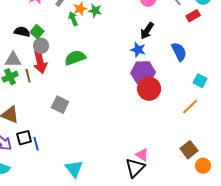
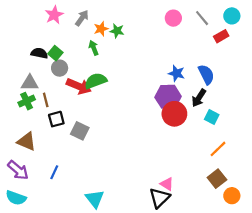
green arrow: (73, 19) -> (94, 48), moved
black arrow: (147, 31) -> (199, 98), moved
blue star: (138, 50) -> (177, 73), moved
red arrow: (40, 62) -> (79, 86), moved, turned -55
cyan square: (200, 81) -> (212, 117), moved
orange line: (190, 107) -> (218, 149), moved
black square: (24, 138) -> (56, 119), moved
blue line: (36, 144) -> (54, 172), turned 40

